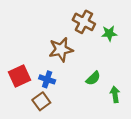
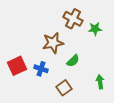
green semicircle: (93, 78) -> (73, 61), moved
brown square: (41, 101) -> (64, 88), moved

